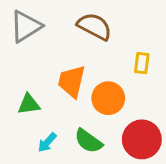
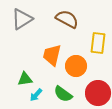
yellow rectangle: (142, 63) -> (98, 43), size x1.5
green triangle: (29, 104) -> (25, 79), moved

